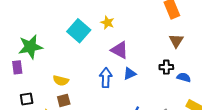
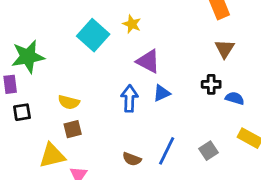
black square: (27, 99) -> (22, 112), moved

